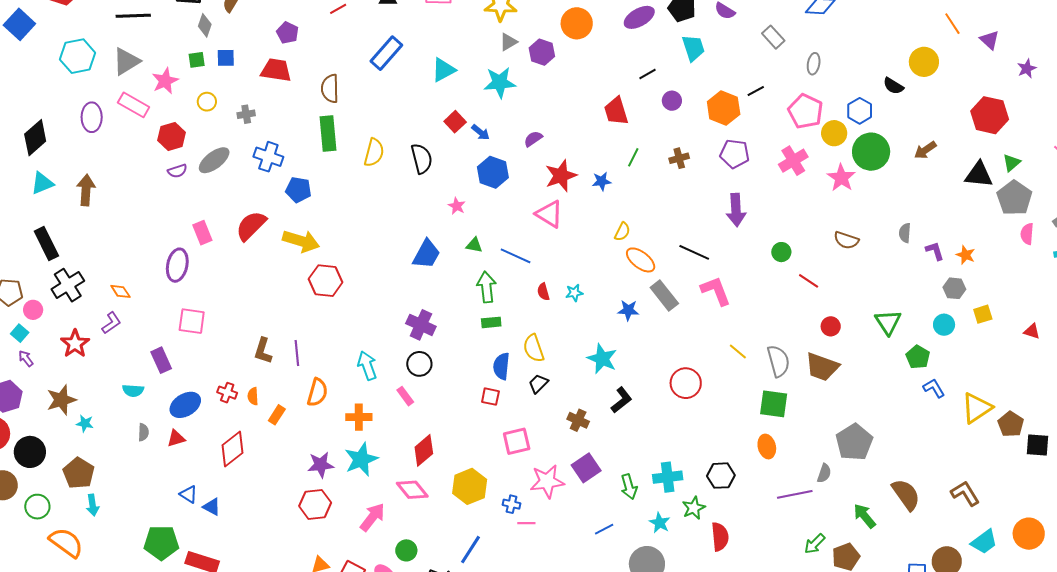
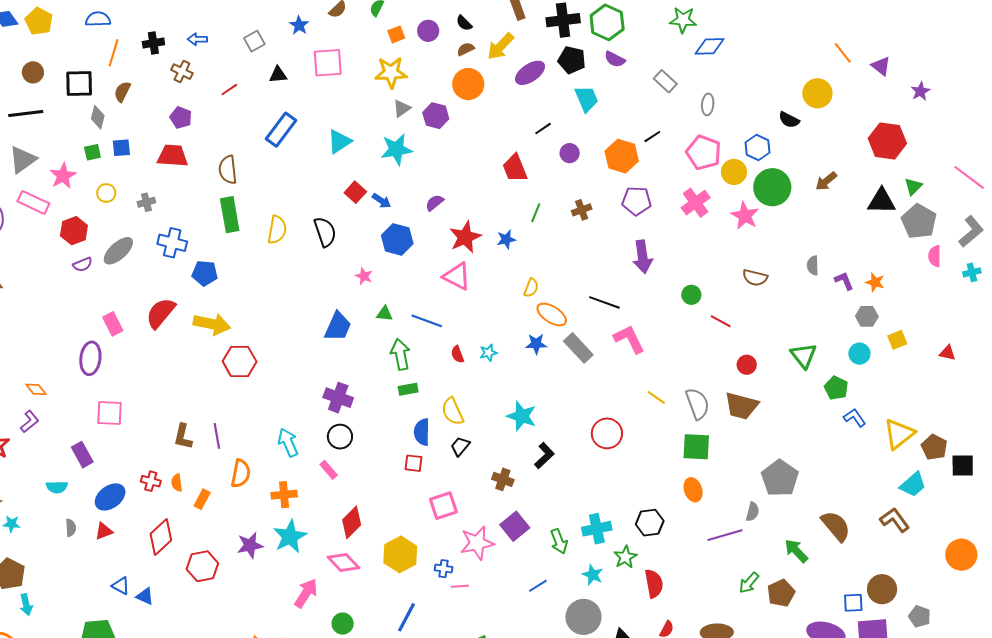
blue star: (628, 310) -> (536, 344), moved
red hexagon: (315, 504) -> (202, 566), moved
cyan trapezoid: (984, 542) -> (913, 485), moved

